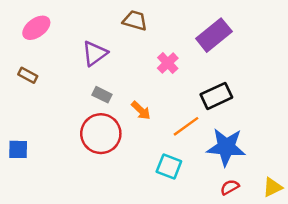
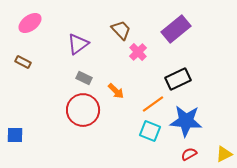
brown trapezoid: (135, 20) -> (121, 30), moved, turned 30
blue square: (18, 149) -> (15, 135), moved
cyan square: (169, 166) -> (150, 131), moved

